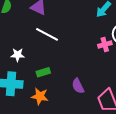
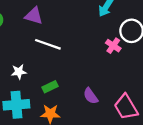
pink cross: (105, 44) -> (113, 46), turned -32

